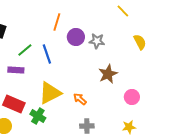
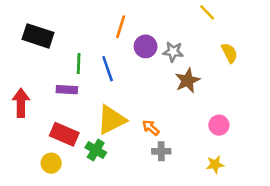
green line: (25, 50) -> (79, 63), turned -49
brown star: (108, 74) -> (187, 81), moved
gray cross: (87, 126) -> (161, 151), moved

